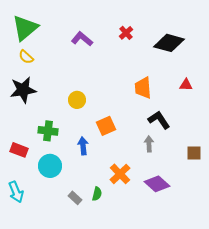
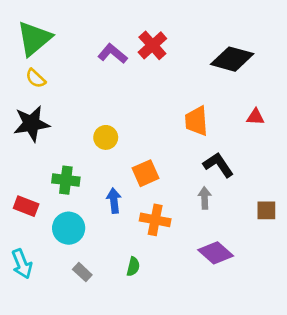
red cross: (126, 33) -> (152, 45), moved, size x1.5
orange cross: (120, 174) -> (155, 220), moved, turned -35
gray rectangle: (75, 198) -> (82, 272), moved

